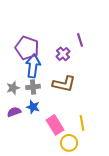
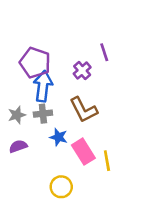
brown L-shape: (64, 84) -> (83, 110), turned 50
blue star: (33, 107) -> (59, 137), moved
pink rectangle: (55, 125) -> (83, 152), moved
yellow circle: (69, 143) -> (61, 187), moved

